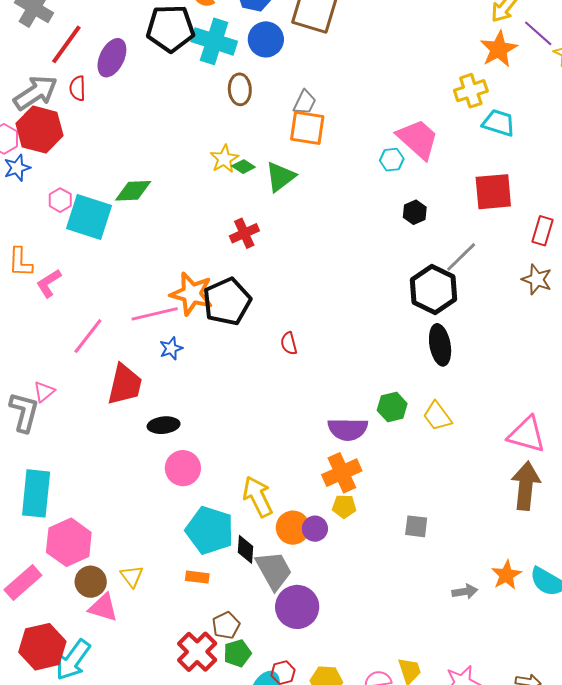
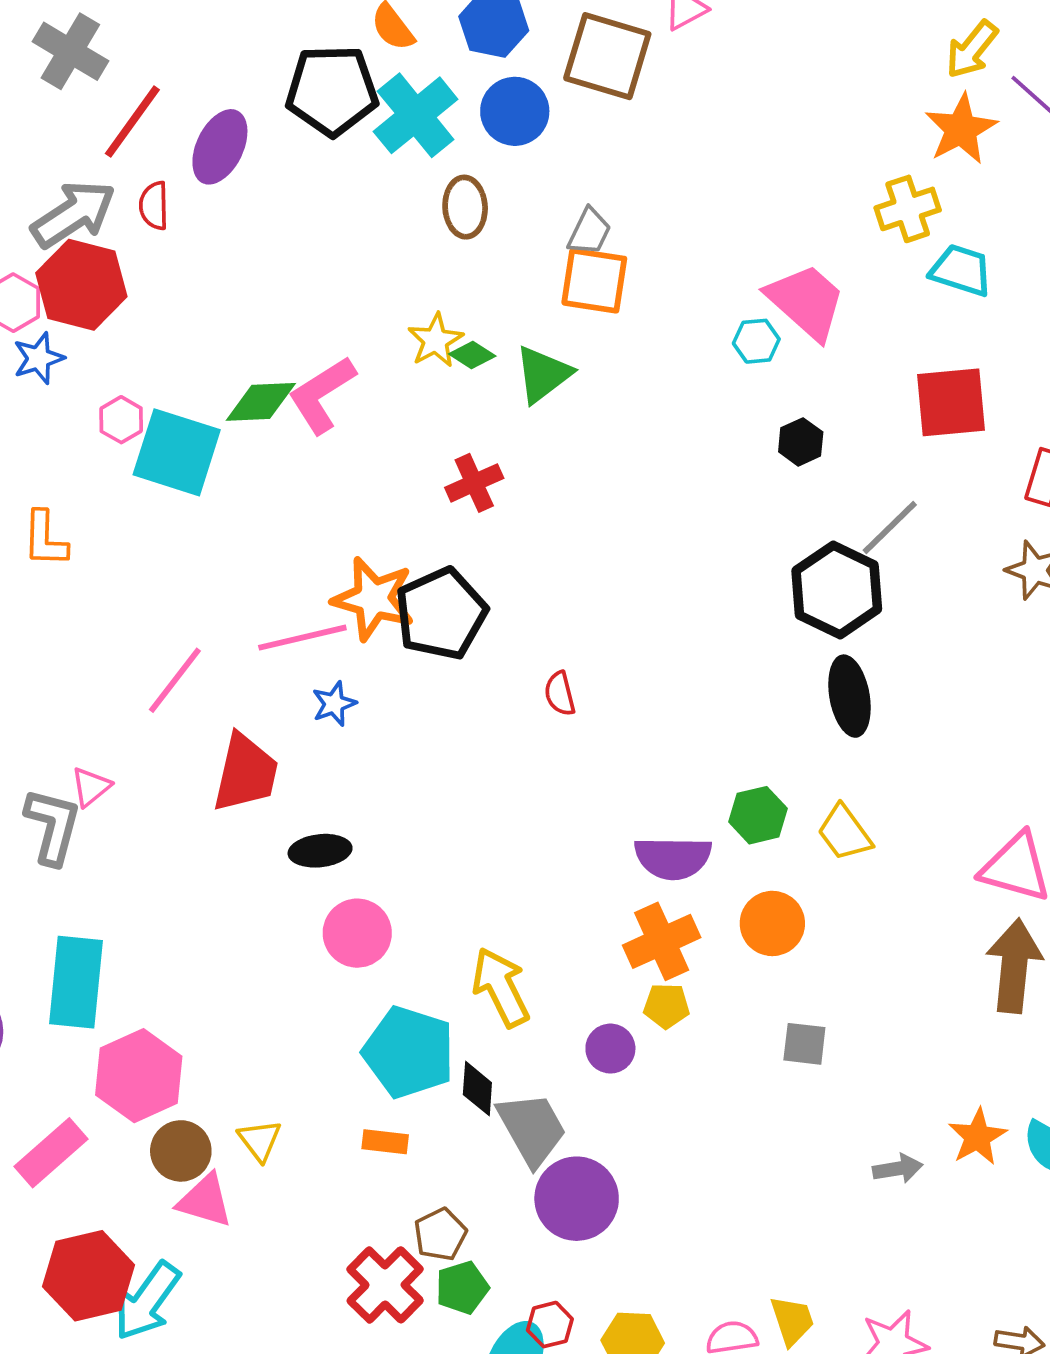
cyan cross: (214, 41) -> (416, 115), turned 33
pink L-shape: (49, 283) -> (322, 395), moved, size x1.4
orange circle: (293, 528) -> (772, 923), moved

